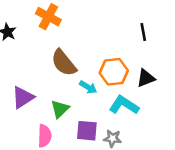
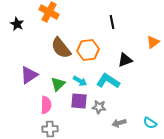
black line: (143, 32) -> (112, 22), moved
orange hexagon: (114, 72) -> (88, 50), moved
cyan arrow: (88, 87) -> (80, 81), moved

